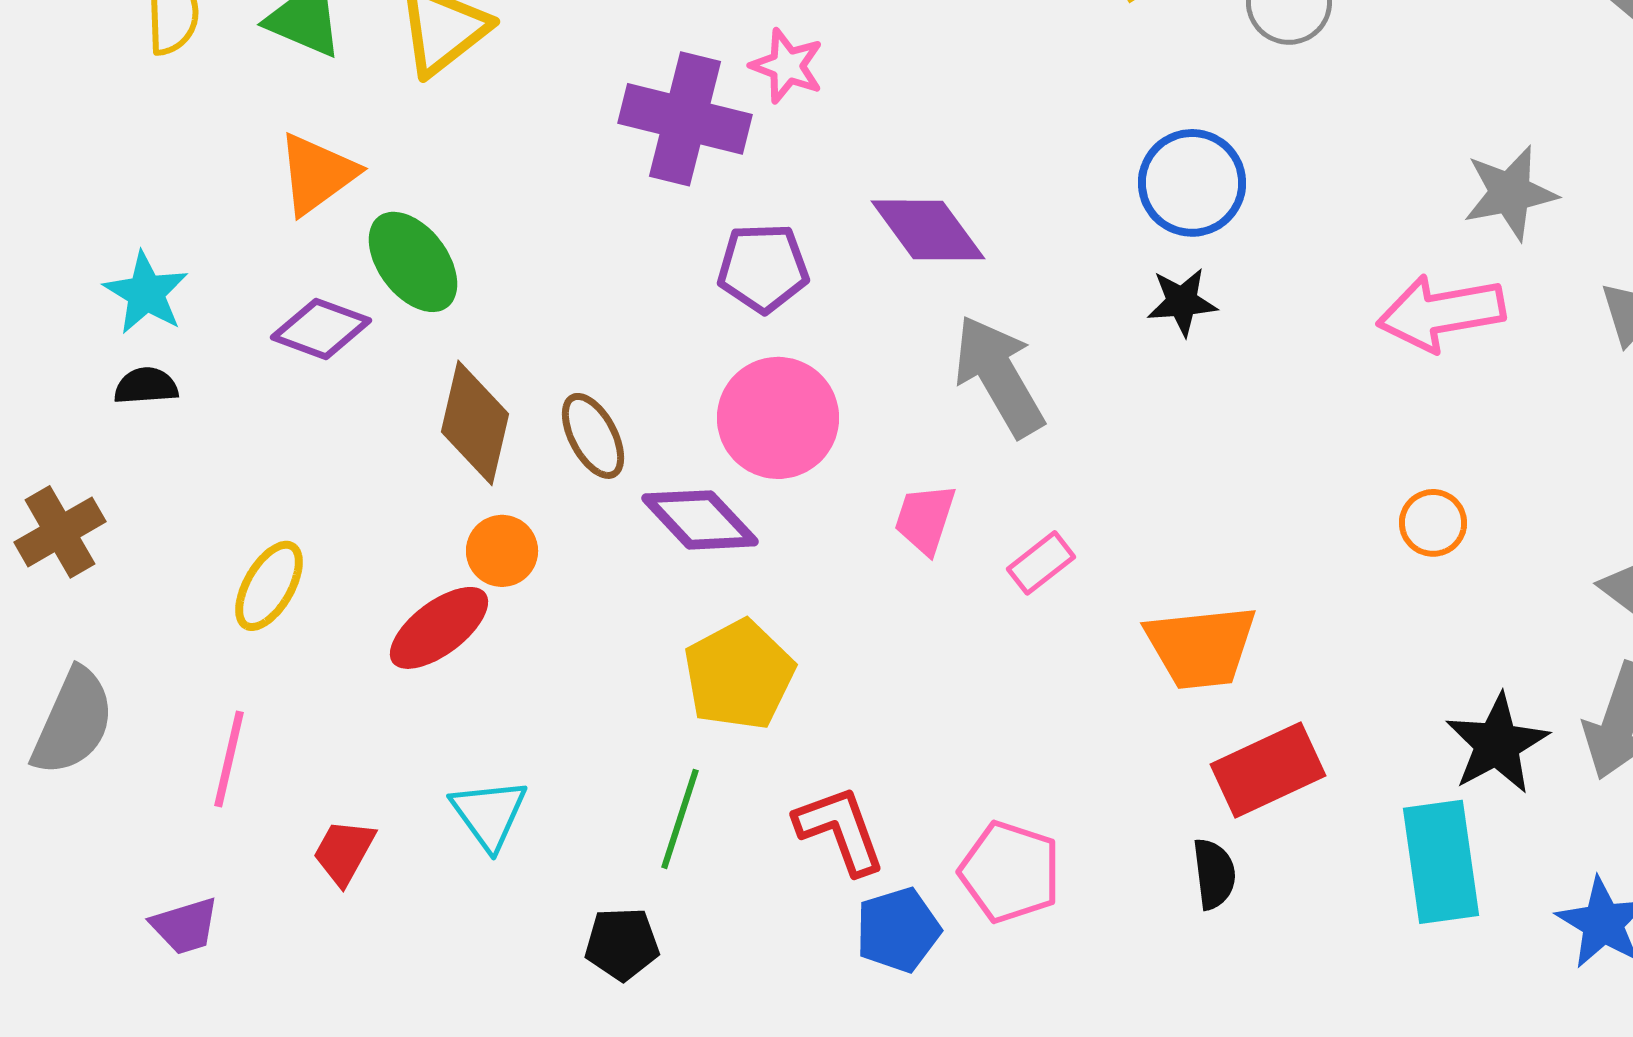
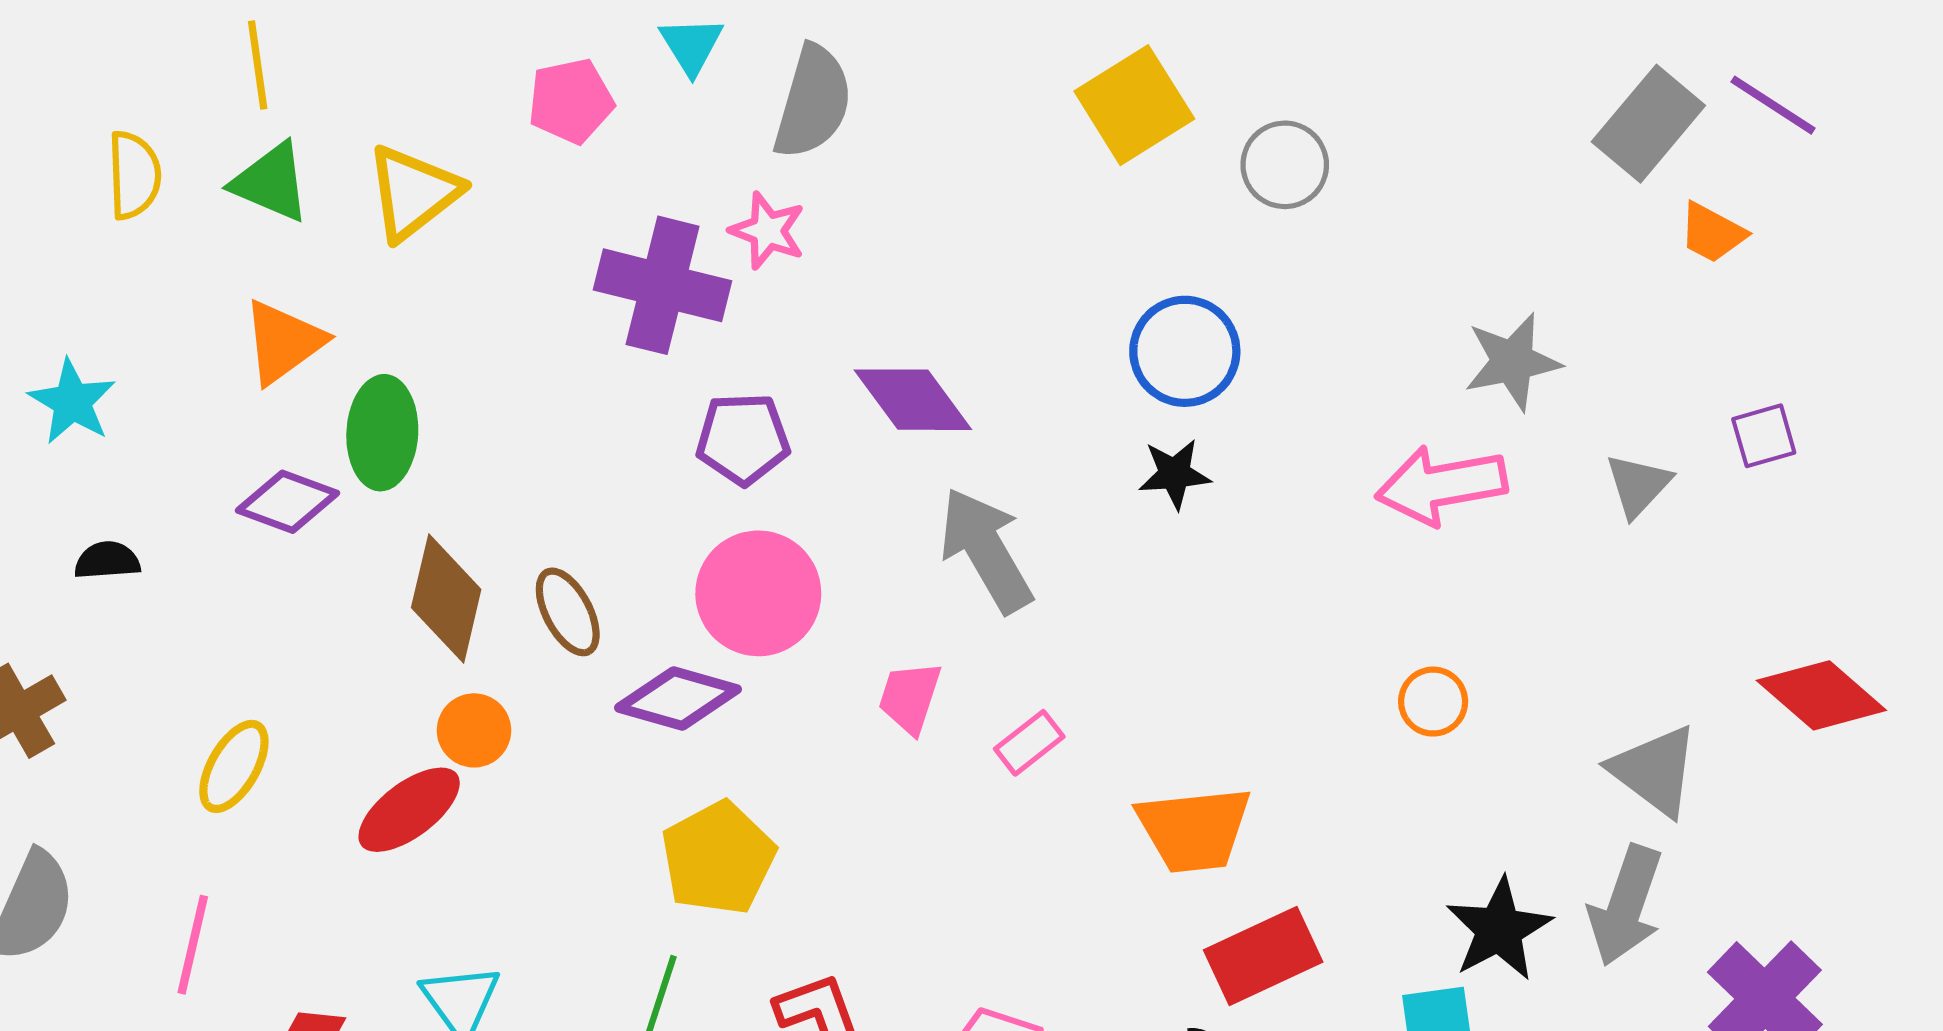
green ellipse: (413, 262) -> (382, 433), turned 40
cyan star: (146, 293) -> (72, 402), moved
purple diamond: (700, 520) -> (678, 698), turned -31

